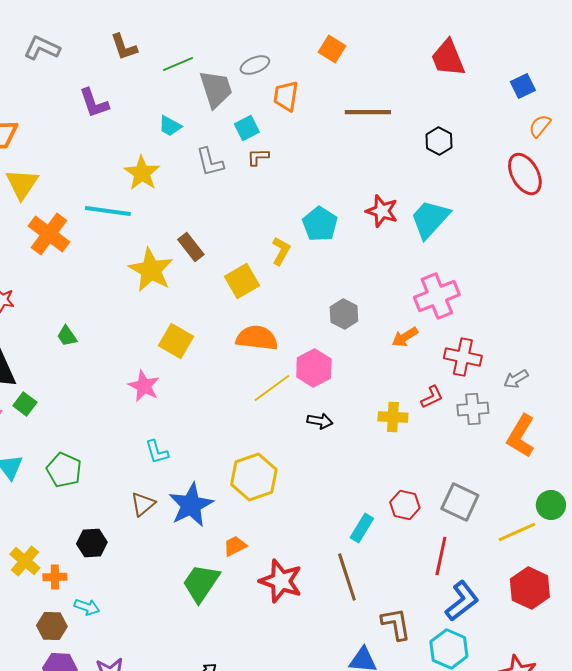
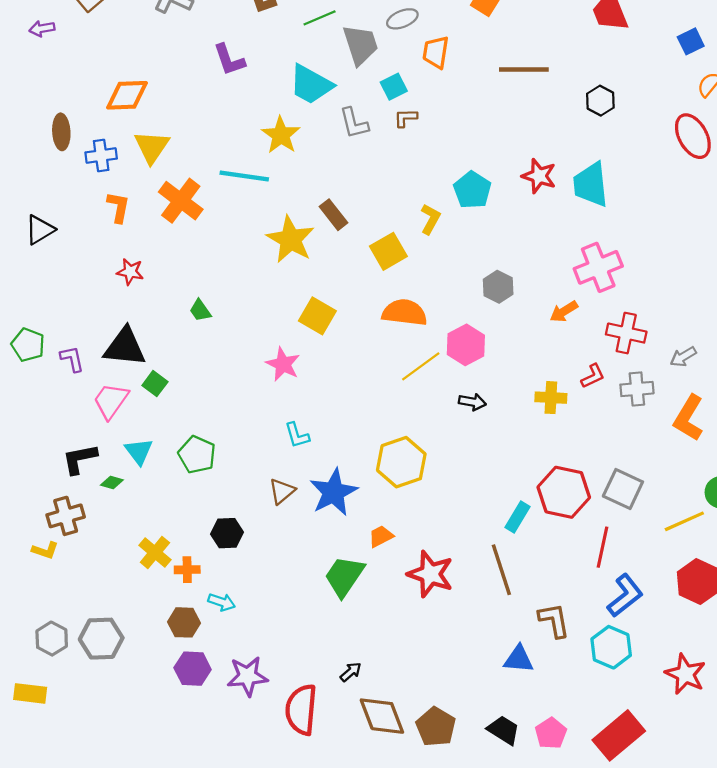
cyan trapezoid: (170, 126) -> (311, 84), size x1.8
cyan trapezoid: (430, 219) -> (591, 185), turned -48
red hexagon: (405, 505) -> (564, 492), size x1.6

